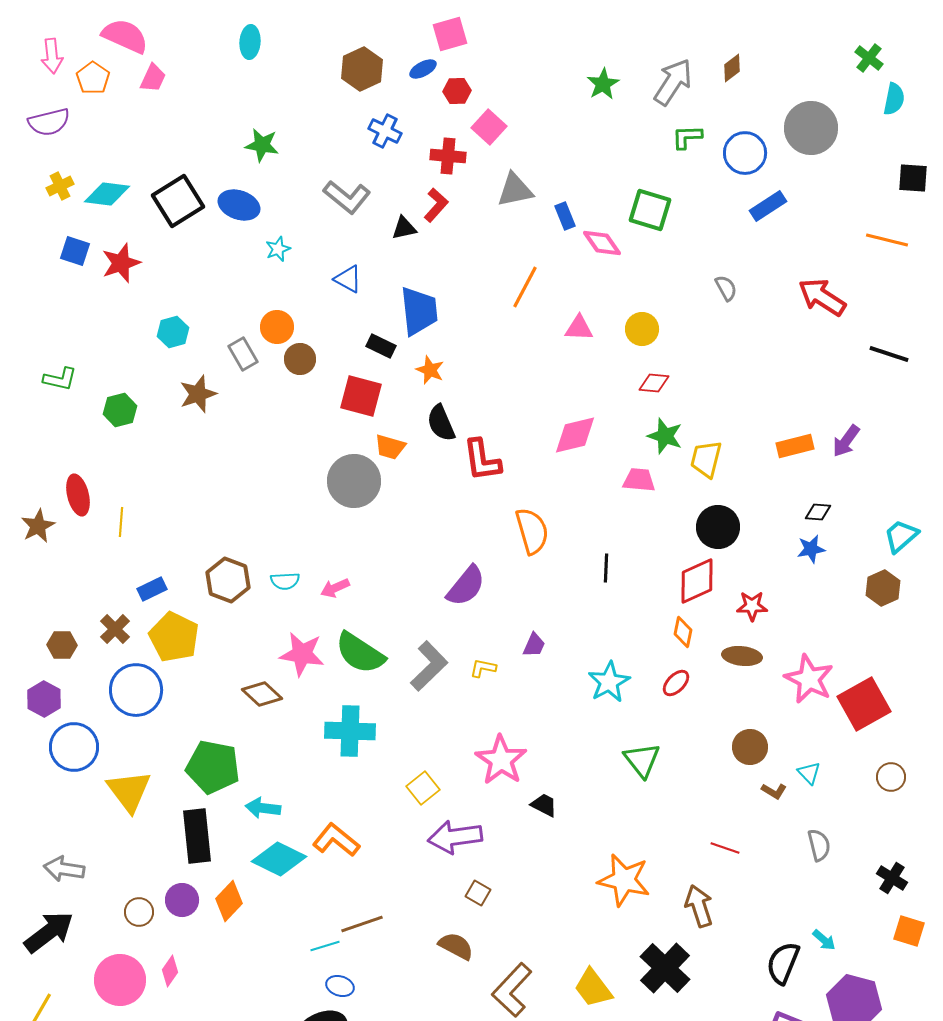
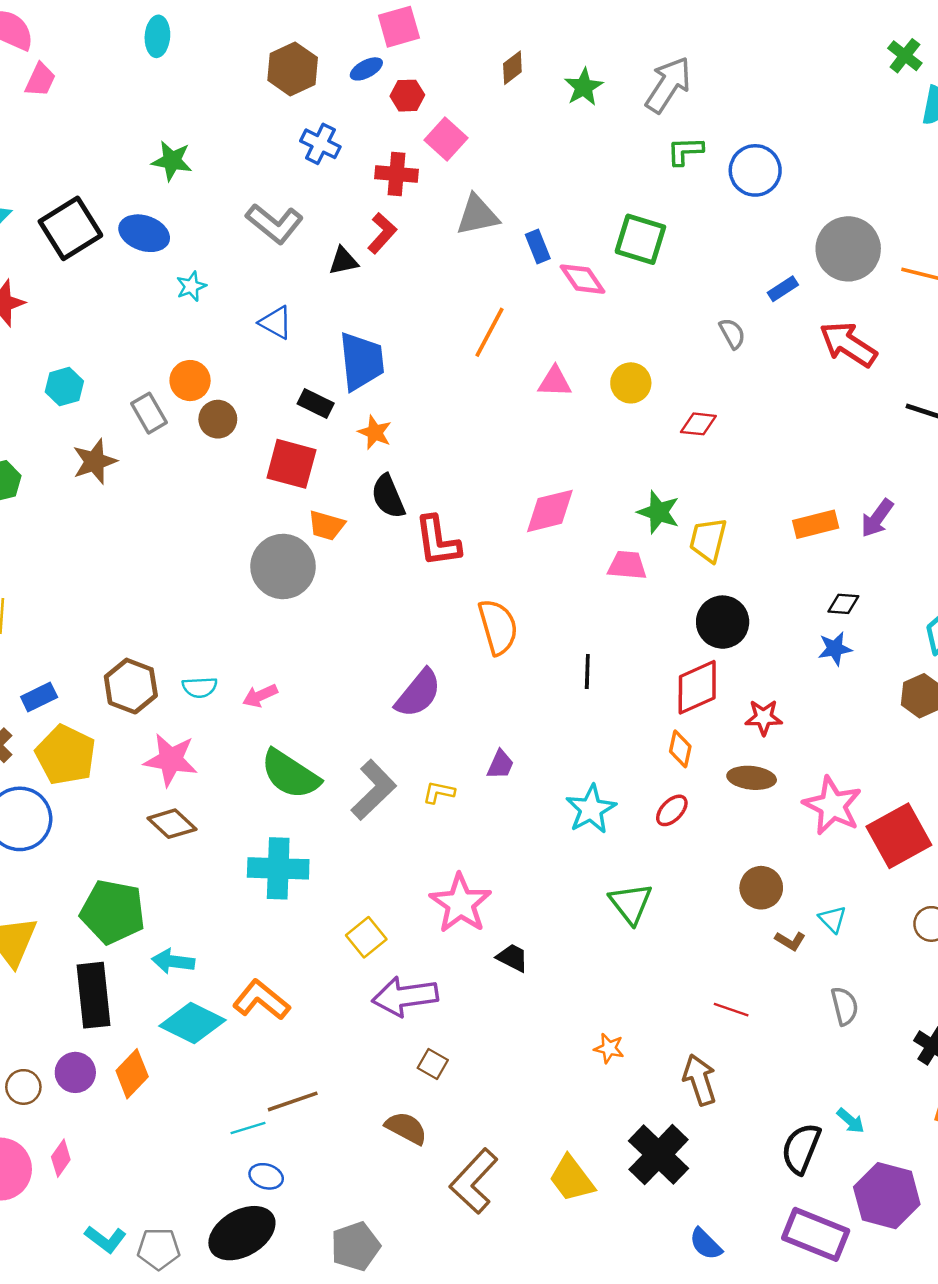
brown diamond: (732, 68) -> (512, 68), moved
gray circle: (811, 128) -> (848, 249), moved
blue rectangle: (768, 206) -> (783, 289), moved, size x0.7
red diamond: (654, 383) -> (698, 424), moved
pink star: (302, 654) -> (171, 760), moved
orange star: (624, 880) -> (609, 1048), size x0.5

